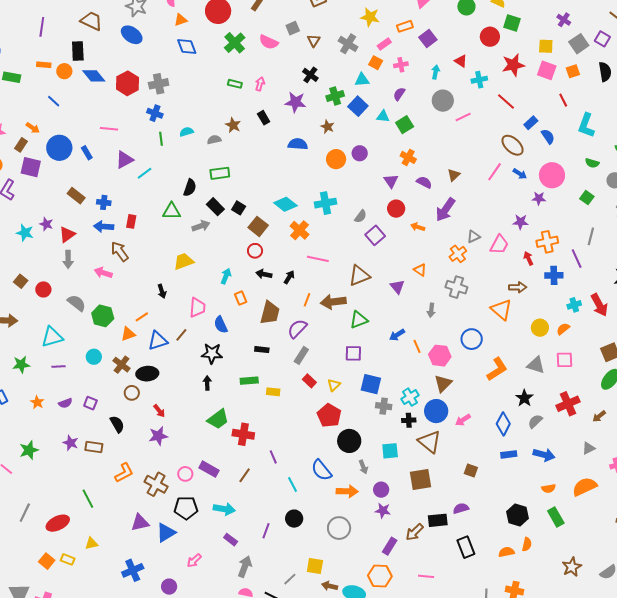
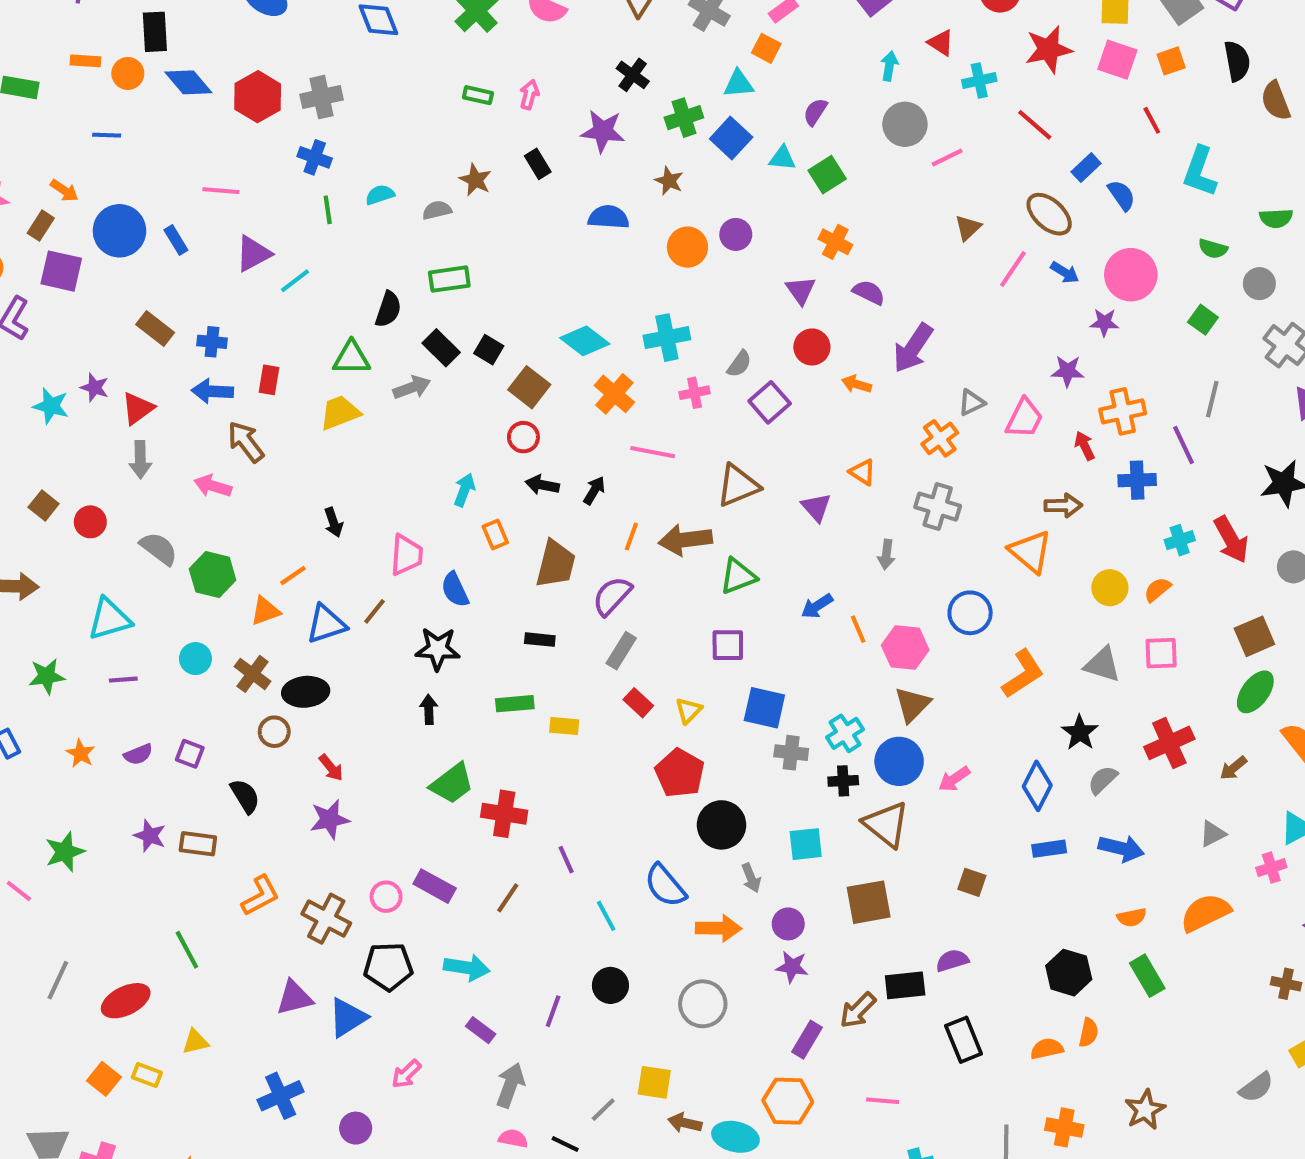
pink cross: (401, 65) -> (695, 393), moved
blue line: (54, 101) -> (107, 135), turned -40
brown triangle: (454, 175) -> (968, 228), moved
yellow trapezoid: (184, 261) -> (340, 413), moved
brown star: (572, 567) -> (1145, 1110), moved

